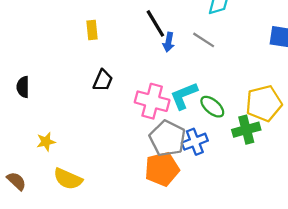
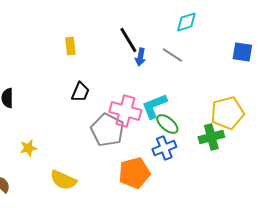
green ellipse: (212, 107) -> (167, 124), moved
gray pentagon: (167, 138) -> (107, 130), moved
yellow semicircle: (68, 179) -> (63, 180), moved

